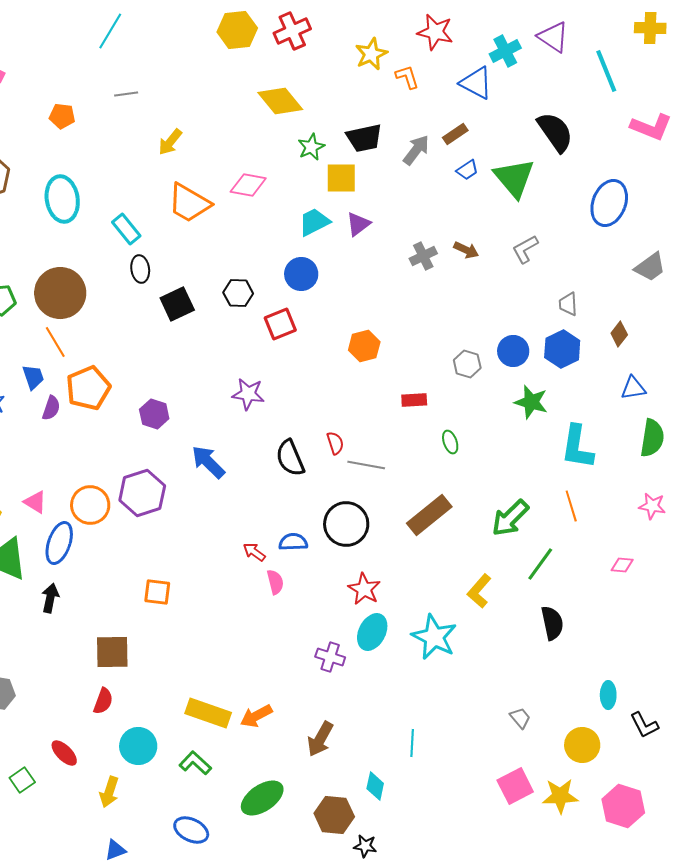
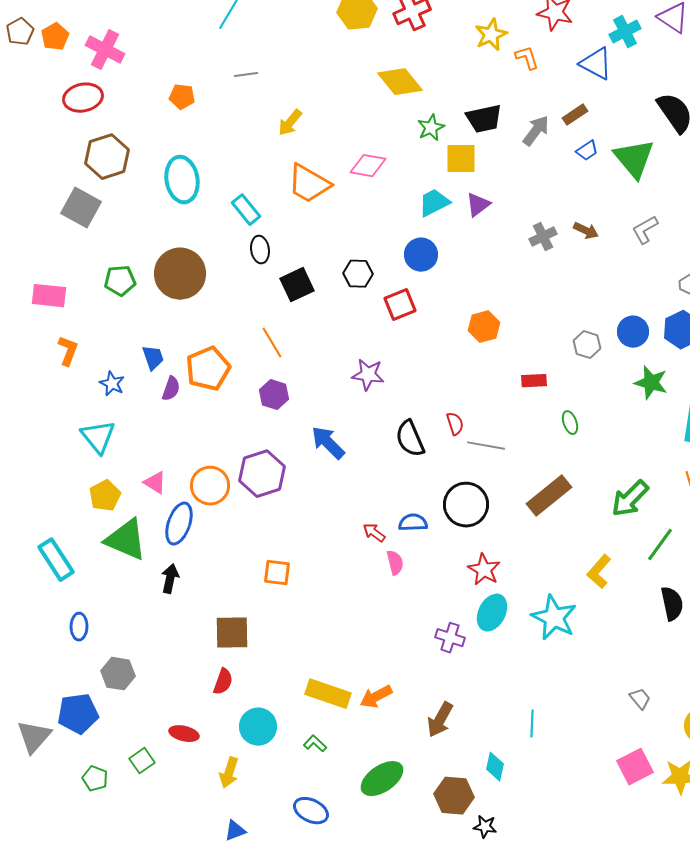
orange line: (55, 342) -> (272, 343), moved
red ellipse: (64, 753) -> (184, 734), turned -32
green L-shape: (195, 763) -> (315, 744), size x0.7

